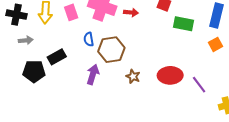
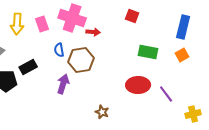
red arrow: (131, 12) -> (93, 32), moved
green rectangle: (184, 24) -> (148, 52), moved
brown star: (133, 76) -> (102, 112), moved

